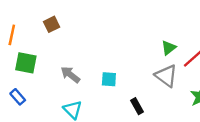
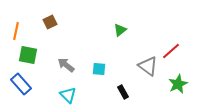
green triangle: (169, 48) -> (120, 30), moved
blue rectangle: (18, 97) -> (21, 84), size x1.5

